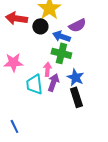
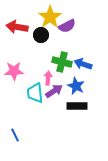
purple semicircle: (77, 25) -> (67, 26), moved
blue arrow: (61, 36) -> (83, 64), moved
purple arrow: (53, 82) -> (54, 91), turned 36
black rectangle: (76, 97) -> (77, 106), turned -72

